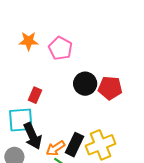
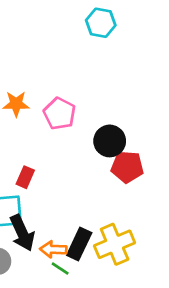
black circle: (85, 84) -> (110, 141), moved
orange arrow: (55, 148) -> (53, 249), turned 36

